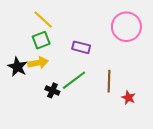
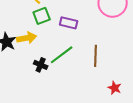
green square: (41, 40) -> (42, 16), moved
red star: (128, 98) -> (115, 88), moved

